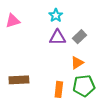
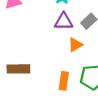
orange triangle: (77, 63) -> (75, 45), moved

